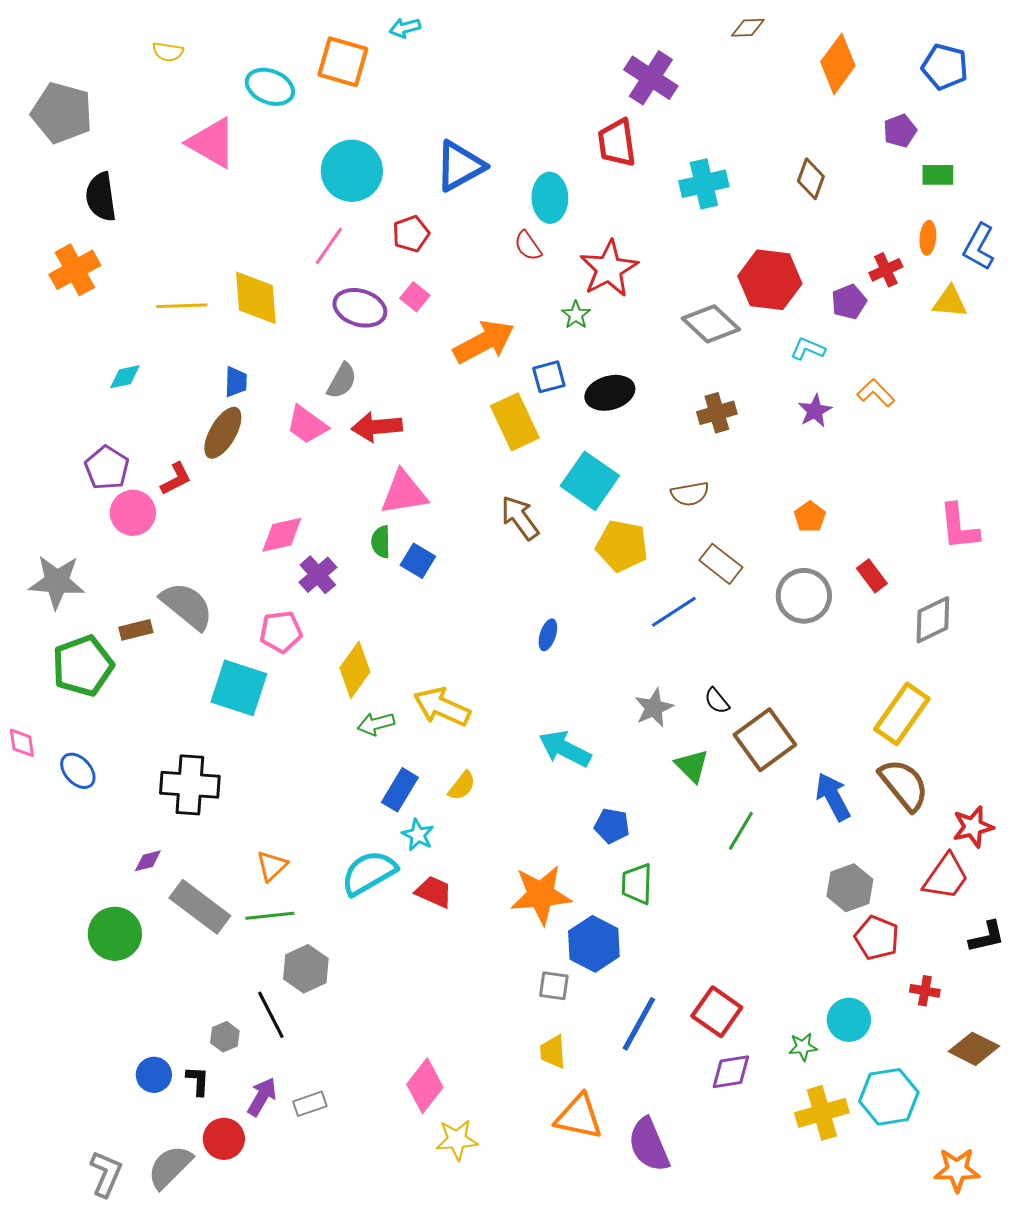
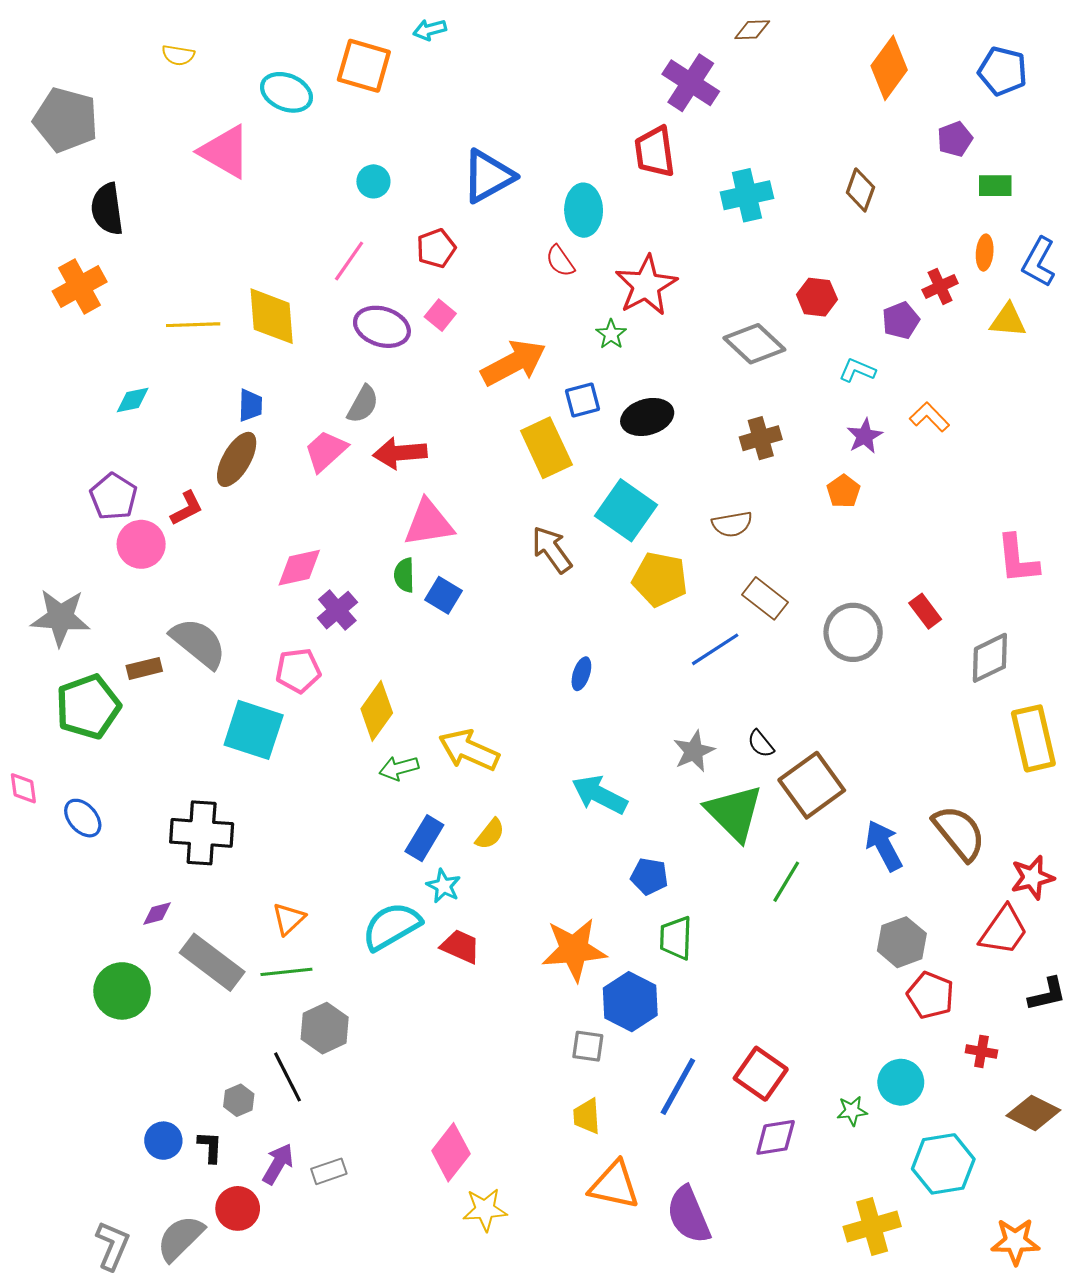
brown diamond: (748, 28) -> (752, 30), moved
cyan circle: (352, 171) -> (373, 181), size x0.5
red hexagon: (770, 280) -> (817, 297), size x0.6
pink trapezoid: (307, 425) -> (326, 451), turned 102
orange pentagon: (810, 517) -> (843, 491), moved
yellow rectangle: (902, 714) -> (1033, 738), moved, turned -48
green triangle: (692, 766) -> (734, 813), size x1.6
yellow cross: (822, 1113) -> (872, 1227), moved

